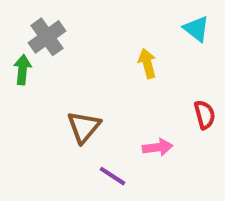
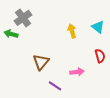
cyan triangle: (196, 29) -> (98, 27), moved
green arrow: (22, 70) -> (11, 34), turned -80

